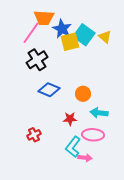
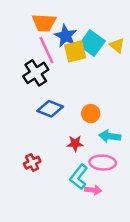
pink line: (31, 33) -> (46, 50), moved, turned -60

